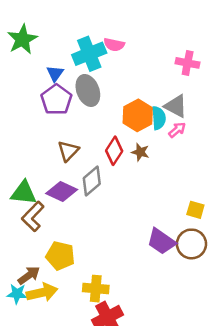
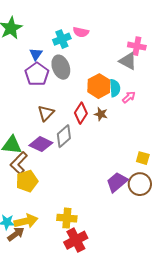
cyan cross: (89, 54) -> (62, 39), size x0.7
gray triangle: (176, 106) -> (128, 61), moved
purple trapezoid: (161, 241) -> (117, 182), turned 105
yellow pentagon: (60, 256) -> (27, 181), moved, turned -30
brown arrow: (29, 275) -> (16, 234), moved

